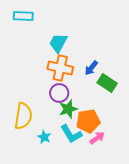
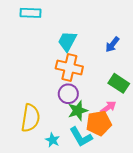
blue arrow: (91, 68) -> (112, 44), moved
pink arrow: (97, 138) -> (108, 107), moved

